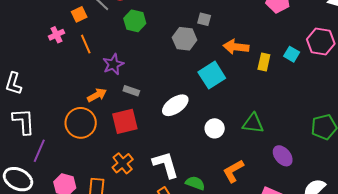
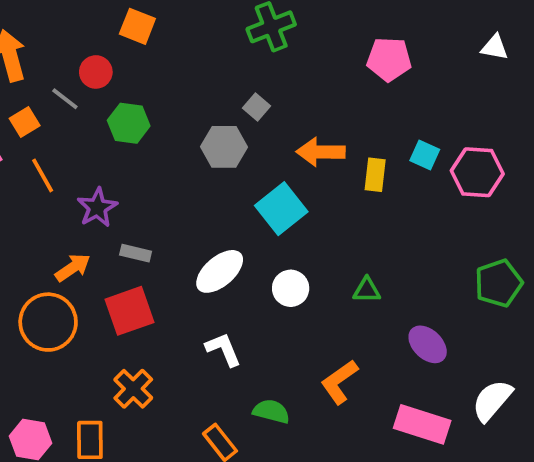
gray square: (204, 19) -> (256, 107), turned 32
pink hexagon: (321, 41) -> (477, 172), moved
green triangle: (253, 123) -> (367, 290), size x0.7
white circle: (215, 128) -> (291, 288), moved
white L-shape: (166, 165) -> (223, 349), moved, size x0.7

